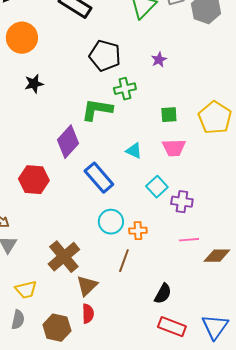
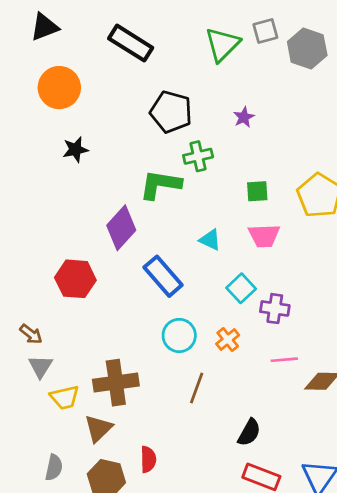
orange cross: (138, 231) -> (228, 339), moved, turned -36
brown cross: (64, 257) -> (116, 383), turned 32
brown triangle: (87, 286) -> (98, 428), moved
yellow trapezoid: (26, 290) -> (65, 397), moved

